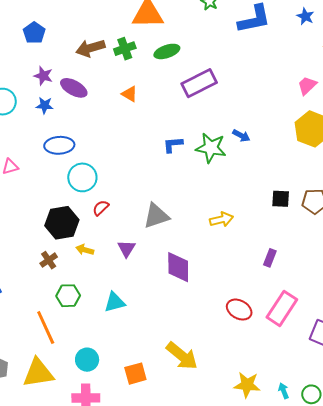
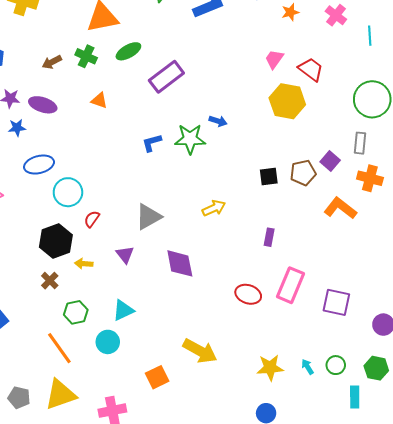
brown arrow: (90, 48) -> (52, 62), size x0.7
green cross: (125, 49) -> (86, 56), turned -35
cyan circle: (87, 360) -> (108, 342), moved

